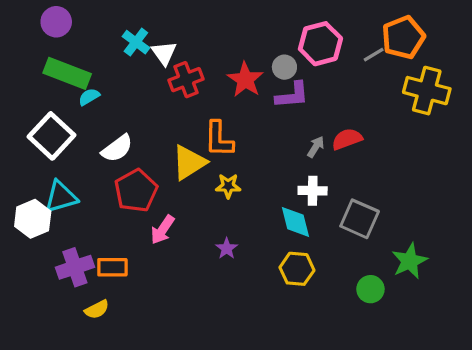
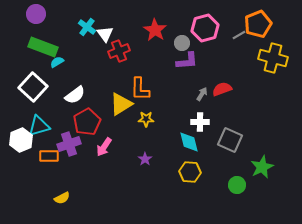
red star: (245, 80) -> (155, 30), moved
purple cross: (75, 267) -> (69, 144), moved
orange rectangle: (112, 267) -> (49, 156), moved

